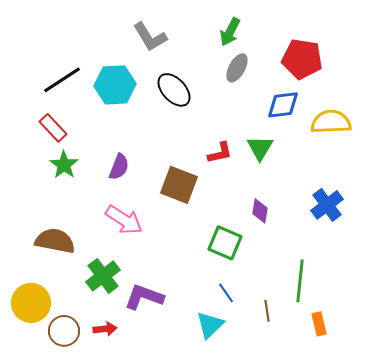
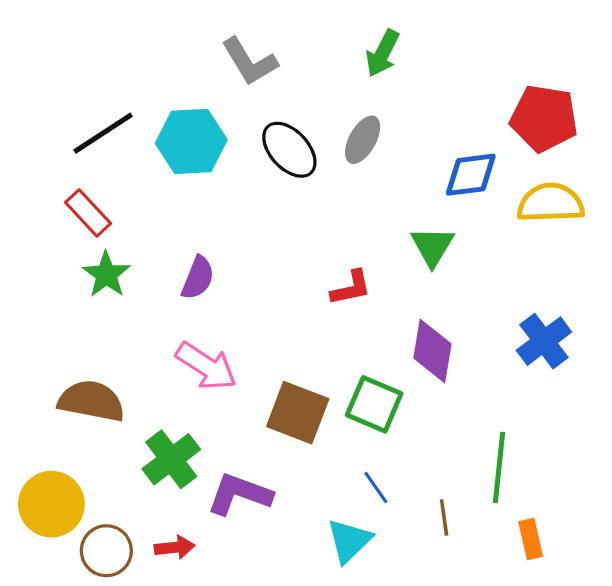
red pentagon: (302, 59) -> (544, 118), moved
gray ellipse: (237, 68) -> (363, 140), moved
red L-shape: (220, 153) -> (351, 288), moved
brown square: (179, 185) -> (298, 413), moved
purple diamond: (260, 211) -> (432, 351), size x1.5

